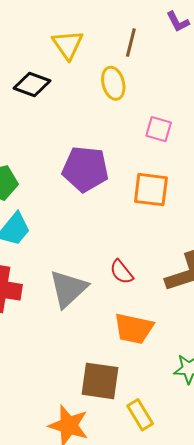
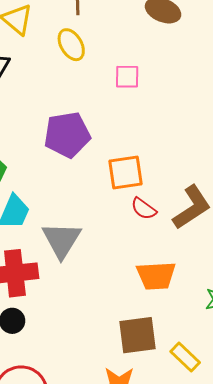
orange square: (151, 190) -> (126, 172), moved
red semicircle: (122, 272) -> (144, 209), moved
gray triangle: (68, 289) -> (62, 240), moved

